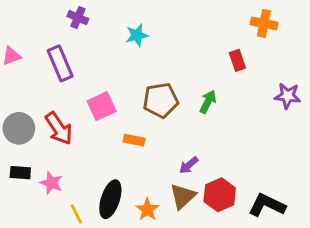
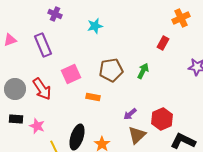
orange cross: (264, 23) -> (181, 18), turned -36
red rectangle: (237, 60) -> (163, 43), turned 48
red hexagon: (220, 195) -> (162, 119), moved
brown triangle: (183, 196) -> (137, 135), moved

